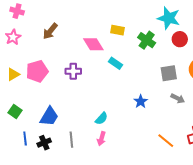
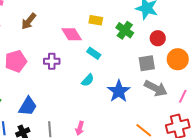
red circle: (180, 39) -> (158, 38), moved
gray arrow: (178, 98) -> (156, 88), size x1.6
blue star: (141, 101) -> (119, 91), size x1.6
cyan semicircle: (101, 119) -> (88, 80), moved

